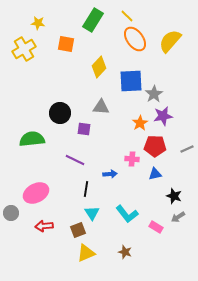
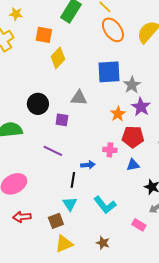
yellow diamond: (99, 67) -> (58, 58), moved
purple star: (163, 116) -> (141, 107), turned -30
black line: (86, 189) -> (73, 180), moved
pink rectangle: (156, 227) -> (139, 225), moved

